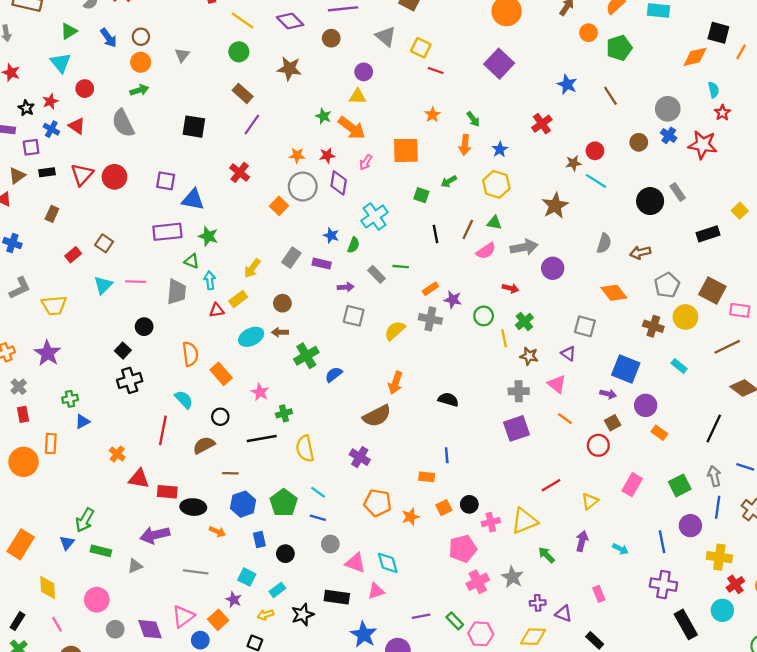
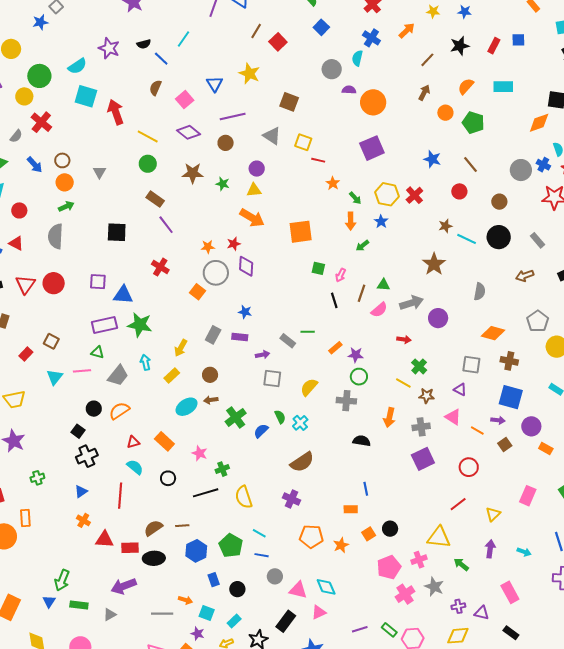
green pentagon: (619, 48) -> (473, 123), turned -30
purple square: (499, 64) -> (372, 148), turned 30
orange star: (432, 115) -> (333, 183), moved
green star: (323, 116) -> (223, 184), moved
gray semicircle: (123, 123) -> (56, 236), turned 35
purple line: (252, 124) -> (166, 225), turned -66
blue cross: (669, 135) -> (543, 165), moved
red circle: (595, 151) -> (459, 191), moved
pink arrow: (366, 162) -> (341, 275), moved
green arrow: (449, 181) -> (362, 246), moved
yellow hexagon: (496, 184) -> (387, 194), moved
black circle: (650, 201) -> (499, 237), moved
cyan cross: (375, 216) -> (300, 423), moved, size x0.7
green star: (208, 236) -> (140, 325), size x1.4
green semicircle: (354, 245) -> (280, 417), moved, turned -40
brown arrow: (640, 252) -> (525, 276), moved
green triangle: (192, 261) -> (97, 352), moved
gray trapezoid: (176, 292) -> (118, 376), turned 40
orange diamond: (614, 293) -> (493, 333), turned -30
red triangle: (217, 310) -> (133, 442), moved
green circle: (484, 316) -> (359, 377), moved
gray cross: (430, 319) -> (346, 401), moved
brown cross: (653, 326) -> (509, 361), moved
yellow line: (504, 338) -> (403, 383), turned -42
orange semicircle: (190, 354) -> (119, 411), moved, turned -110
orange arrow: (395, 383) -> (389, 417), moved
orange line: (565, 419) -> (477, 430), moved
blue triangle: (82, 422) -> (81, 491), moved
brown semicircle: (204, 445) -> (153, 528), moved
red circle: (598, 445) -> (469, 467), moved
yellow triangle: (524, 521) -> (439, 537), turned 35
pink cross: (491, 522) -> (419, 560), moved
orange arrow: (217, 532) -> (185, 600), moved
pink rectangle: (599, 594) -> (510, 592), size x1.5
black rectangle: (337, 597) -> (286, 621), turned -55

